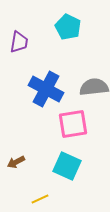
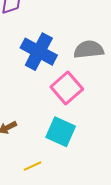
pink square: (73, 124) -> (67, 88), turned -32

